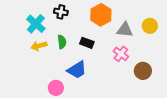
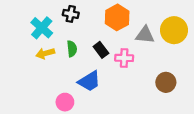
yellow circle: (150, 26) -> (174, 30), size x1.5
black rectangle: (87, 43) -> (101, 50), turned 32
pink cross: (121, 54) -> (124, 58), moved, turned -35

